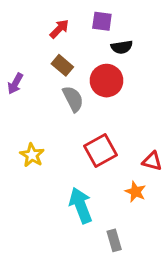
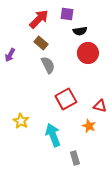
red arrow: (59, 29) -> (39, 19), size x1.5
red circle: (107, 81) -> (88, 53), moved
yellow star: (32, 155) -> (21, 121), moved

